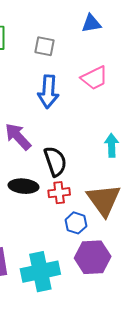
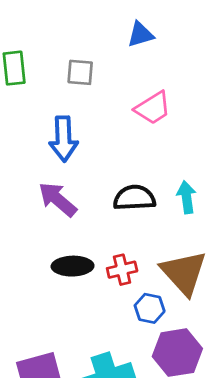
blue arrow: (48, 92) -> (64, 139), moved
black semicircle: (55, 161) -> (134, 198), moved, turned -68

